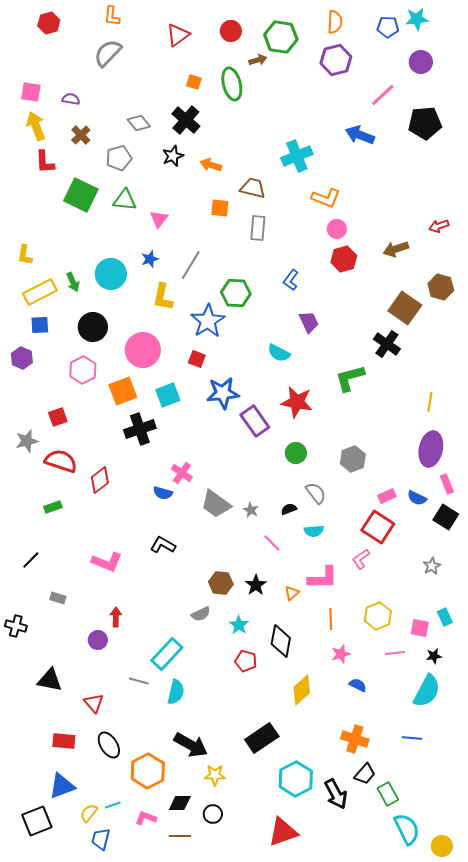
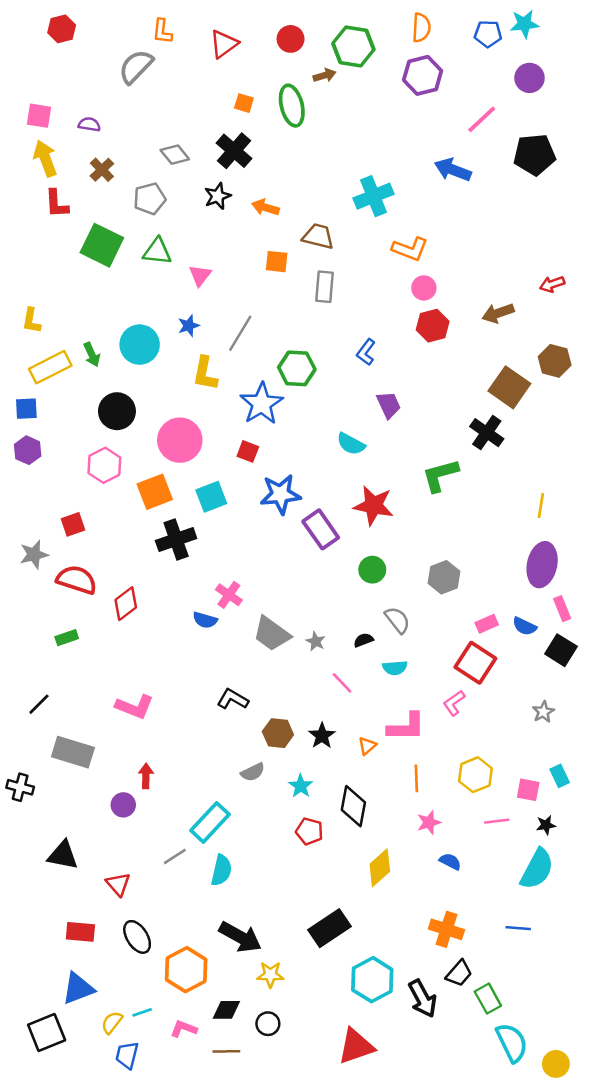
orange L-shape: (112, 16) -> (162, 31), moved
blue square: (40, 325) -> (26, 409), moved
black L-shape: (163, 545) -> (233, 699), moved
gray rectangle: (58, 598) -> (73, 752), size x2.0
gray line: (139, 681) -> (175, 856), turned -48

